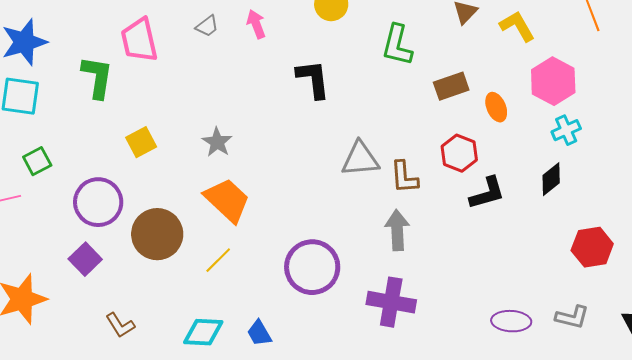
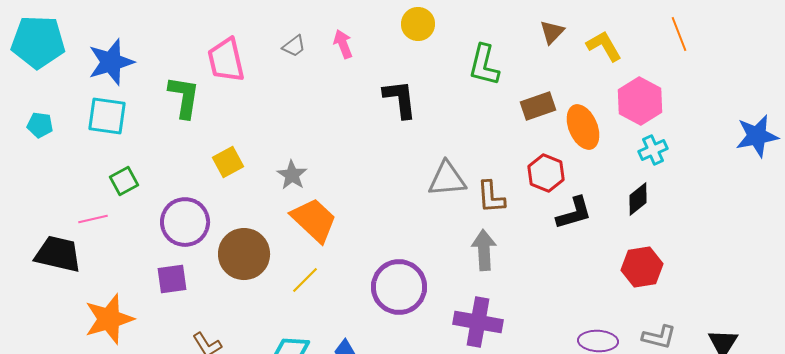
orange ellipse: (496, 107) -> (583, 127), size x1.5
gray star: (217, 142) -> (292, 175), moved
red hexagon: (592, 247) -> (642, 267), moved
purple square: (85, 259) -> (172, 279), turned 36

